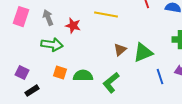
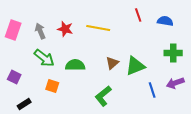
red star: (73, 26) -> (65, 29), moved
green arrow: (52, 45) -> (44, 58), turned 30
purple square: (22, 73) -> (14, 77), moved
green semicircle: (83, 76) -> (75, 65), moved

